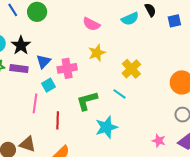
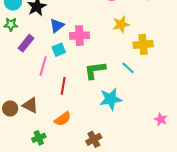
yellow star: (97, 53) -> (121, 24), moved
purple rectangle: (19, 69) -> (26, 43), moved, turned -66
yellow cross: (131, 69) -> (143, 44), turned 30

